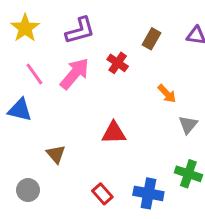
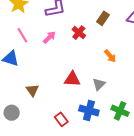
pink arrow: (75, 74) -> (49, 37), size x0.6
gray triangle: (188, 125) -> (99, 84), moved
blue cross: (148, 193) -> (89, 111), moved

